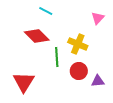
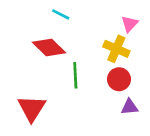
yellow cross: (78, 44) -> (116, 49), moved
red circle: (79, 71) -> (119, 79), moved

